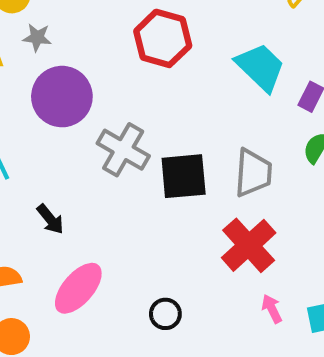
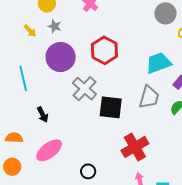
red hexagon: (163, 38) -> (104, 50), moved
cyan trapezoid: (260, 67) -> (158, 63), turned -76
gray trapezoid: (253, 173) -> (149, 97), moved

